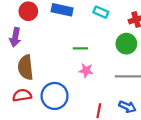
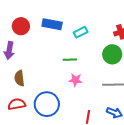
cyan rectangle: (101, 12) -> (81, 32), moved, turned -48
brown semicircle: (26, 67) -> (19, 78), size x0.7

